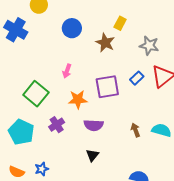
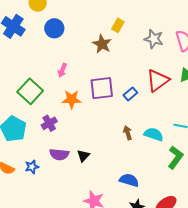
blue circle: (72, 28) -> (54, 28), moved
gray star: (149, 46) -> (154, 39), moved
blue rectangle: (137, 78) -> (130, 94), moved
purple semicircle: (94, 125) -> (59, 154), moved

